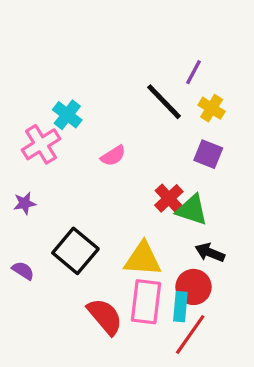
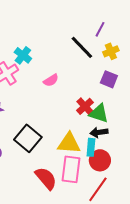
yellow cross: (212, 108) -> (111, 51), turned 35
black arrow: (210, 253) -> (99, 132), moved, turned -30
cyan rectangle: (180, 307) -> (91, 147), moved

